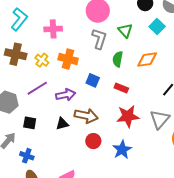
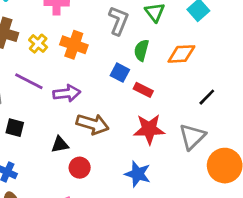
blue square: (93, 80) -> (120, 73), moved
purple line: (37, 88) -> (29, 81), turned 55
black triangle: (62, 124) -> (60, 145), moved
red circle: (93, 141) -> (80, 168), moved
blue star: (122, 150) -> (138, 174), turned -30

